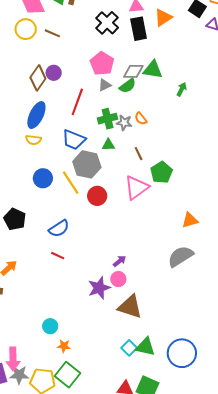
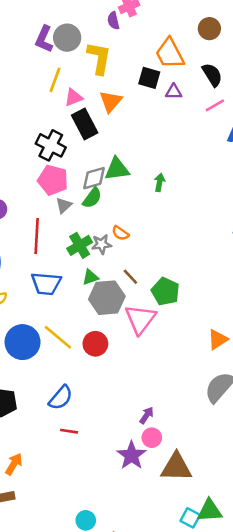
black cross: (107, 23) -> (51, 145), moved
gray hexagon: (87, 164) -> (107, 298), moved
blue circle: (43, 178) -> (23, 342), size x1.4

